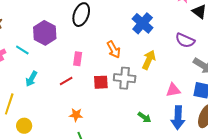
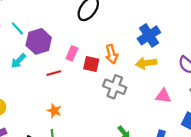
purple hexagon: (45, 33) -> (39, 41), moved
yellow arrow: (149, 60) -> (146, 63), moved, turned -138
red square: (101, 82) -> (91, 64), moved
pink triangle: (173, 90) -> (163, 96), moved

